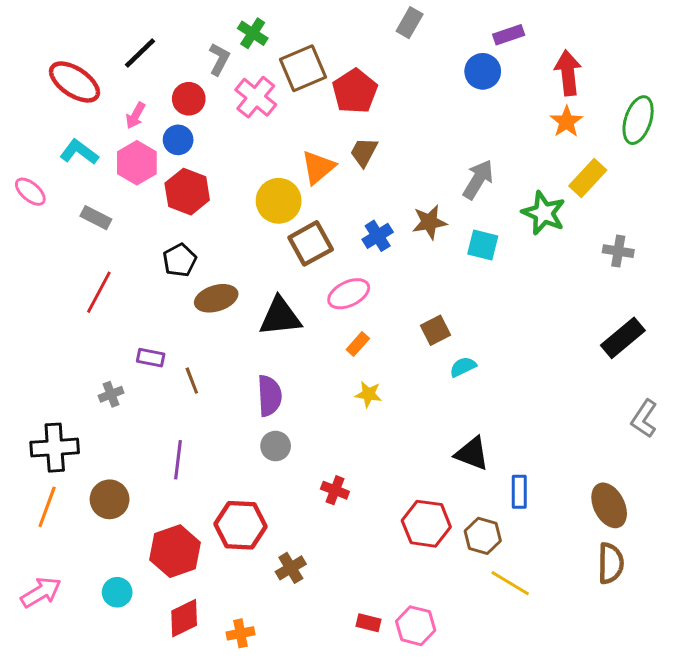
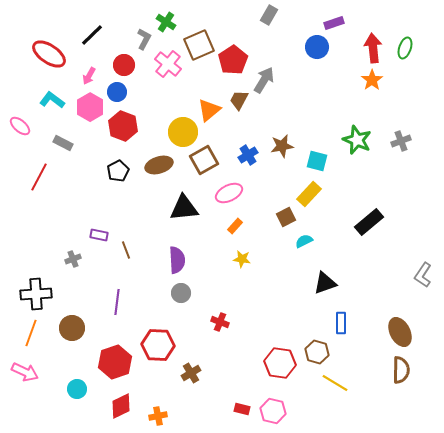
green ellipse: (638, 120) -> (405, 48), moved, size x0.7
yellow rectangle: (588, 178) -> (309, 194), moved
gray arrow: (478, 179) -> (264, 80), moved
gray cross: (618, 251) -> (401, 141), moved, turned -30
red line: (99, 292) -> (39, 177), moved
brown ellipse: (216, 298) -> (159, 165), moved
black rectangle: (623, 338) -> (369, 222), moved
black triangle: (472, 454) -> (325, 283), moved, turned -40
red hexagon: (426, 524) -> (280, 363), moved
pink arrow: (41, 592) -> (25, 372), moved, turned 56

